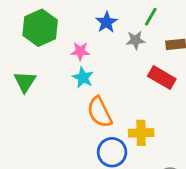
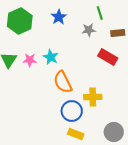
green line: (151, 17) -> (100, 13), turned -48
blue star: (106, 22) -> (59, 17), moved
pink star: (80, 51) -> (30, 60), moved

